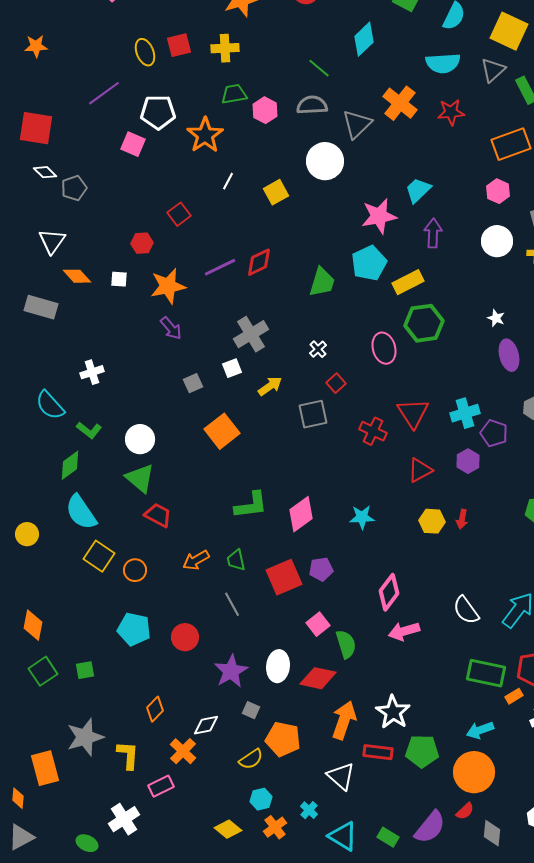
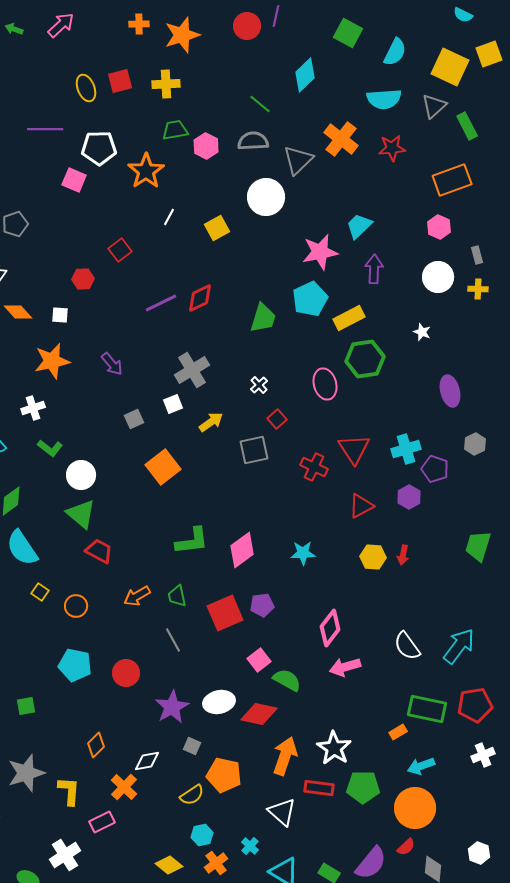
purple line: (104, 93) -> (45, 129), turned 36
orange star: (168, 286) -> (52, 361), moved
white star: (496, 318) -> (422, 332), moved
green L-shape: (89, 430) -> (50, 448), moved
yellow square: (99, 556) -> (40, 592), size x0.6
green semicircle: (346, 644) -> (287, 680), turned -44
white ellipse: (278, 666) -> (219, 702), turned 72
orange rectangle: (514, 696) -> (398, 732), moved

